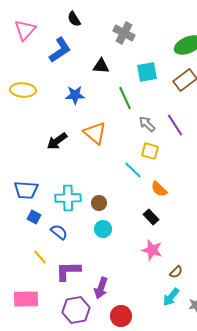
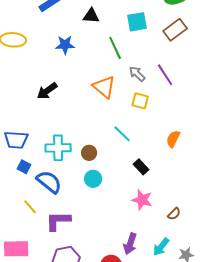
orange triangle: (95, 133) -> (104, 87), moved
cyan line: (133, 170) -> (122, 134), moved
orange semicircle: (159, 189) -> (173, 139), moved, turned 72
blue semicircle: (59, 232) -> (49, 182), size x1.5
brown semicircle: (176, 272) -> (174, 214), moved
purple arrow: (101, 288) -> (130, 244), moved

